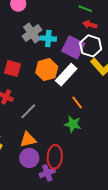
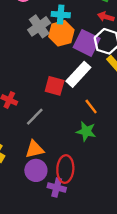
cyan cross: (48, 39) -> (61, 15), moved
red square: (12, 68) -> (55, 86), moved
orange hexagon: (47, 70) -> (61, 33), moved
purple cross: (47, 173) -> (57, 188), turned 35

